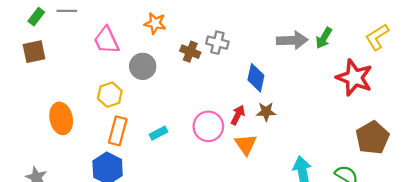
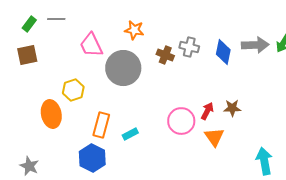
gray circle: (143, 66) -> (123, 68), size x1.5
blue diamond: (256, 78) -> (223, 52), moved
yellow hexagon: (110, 95) -> (73, 90), moved
cyan rectangle: (159, 133) -> (130, 134), moved

